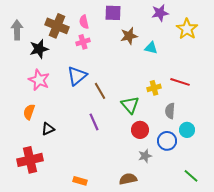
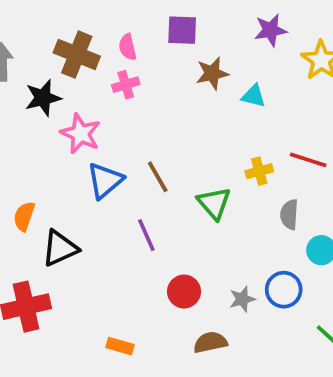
blue triangle: (77, 76) -> (105, 181), moved
pink star: (39, 80) -> (81, 134), moved
black triangle: (48, 129) -> (60, 248), size x1.5
red circle: (140, 130) -> (184, 292), moved
blue circle: (167, 141) -> (284, 290), moved

